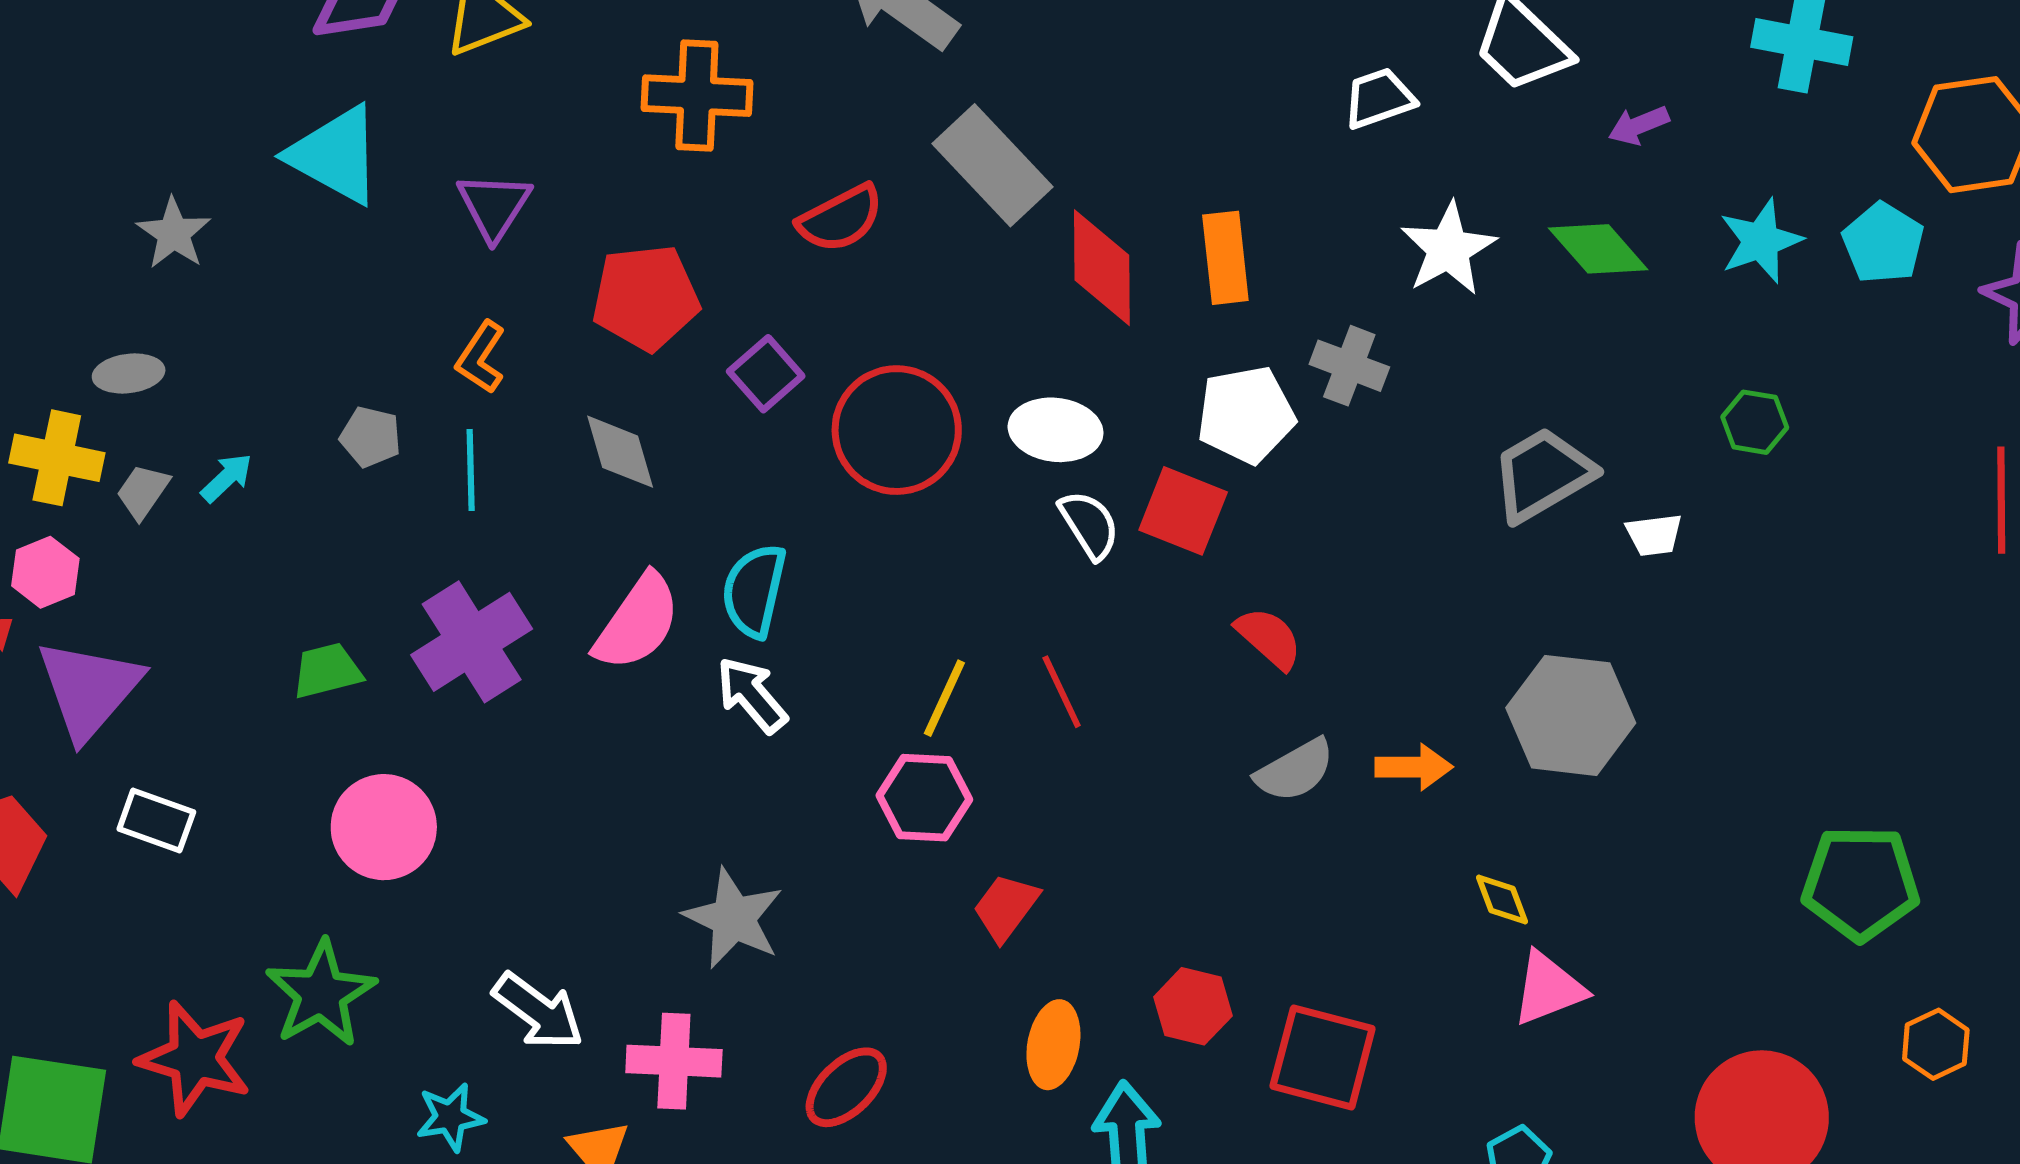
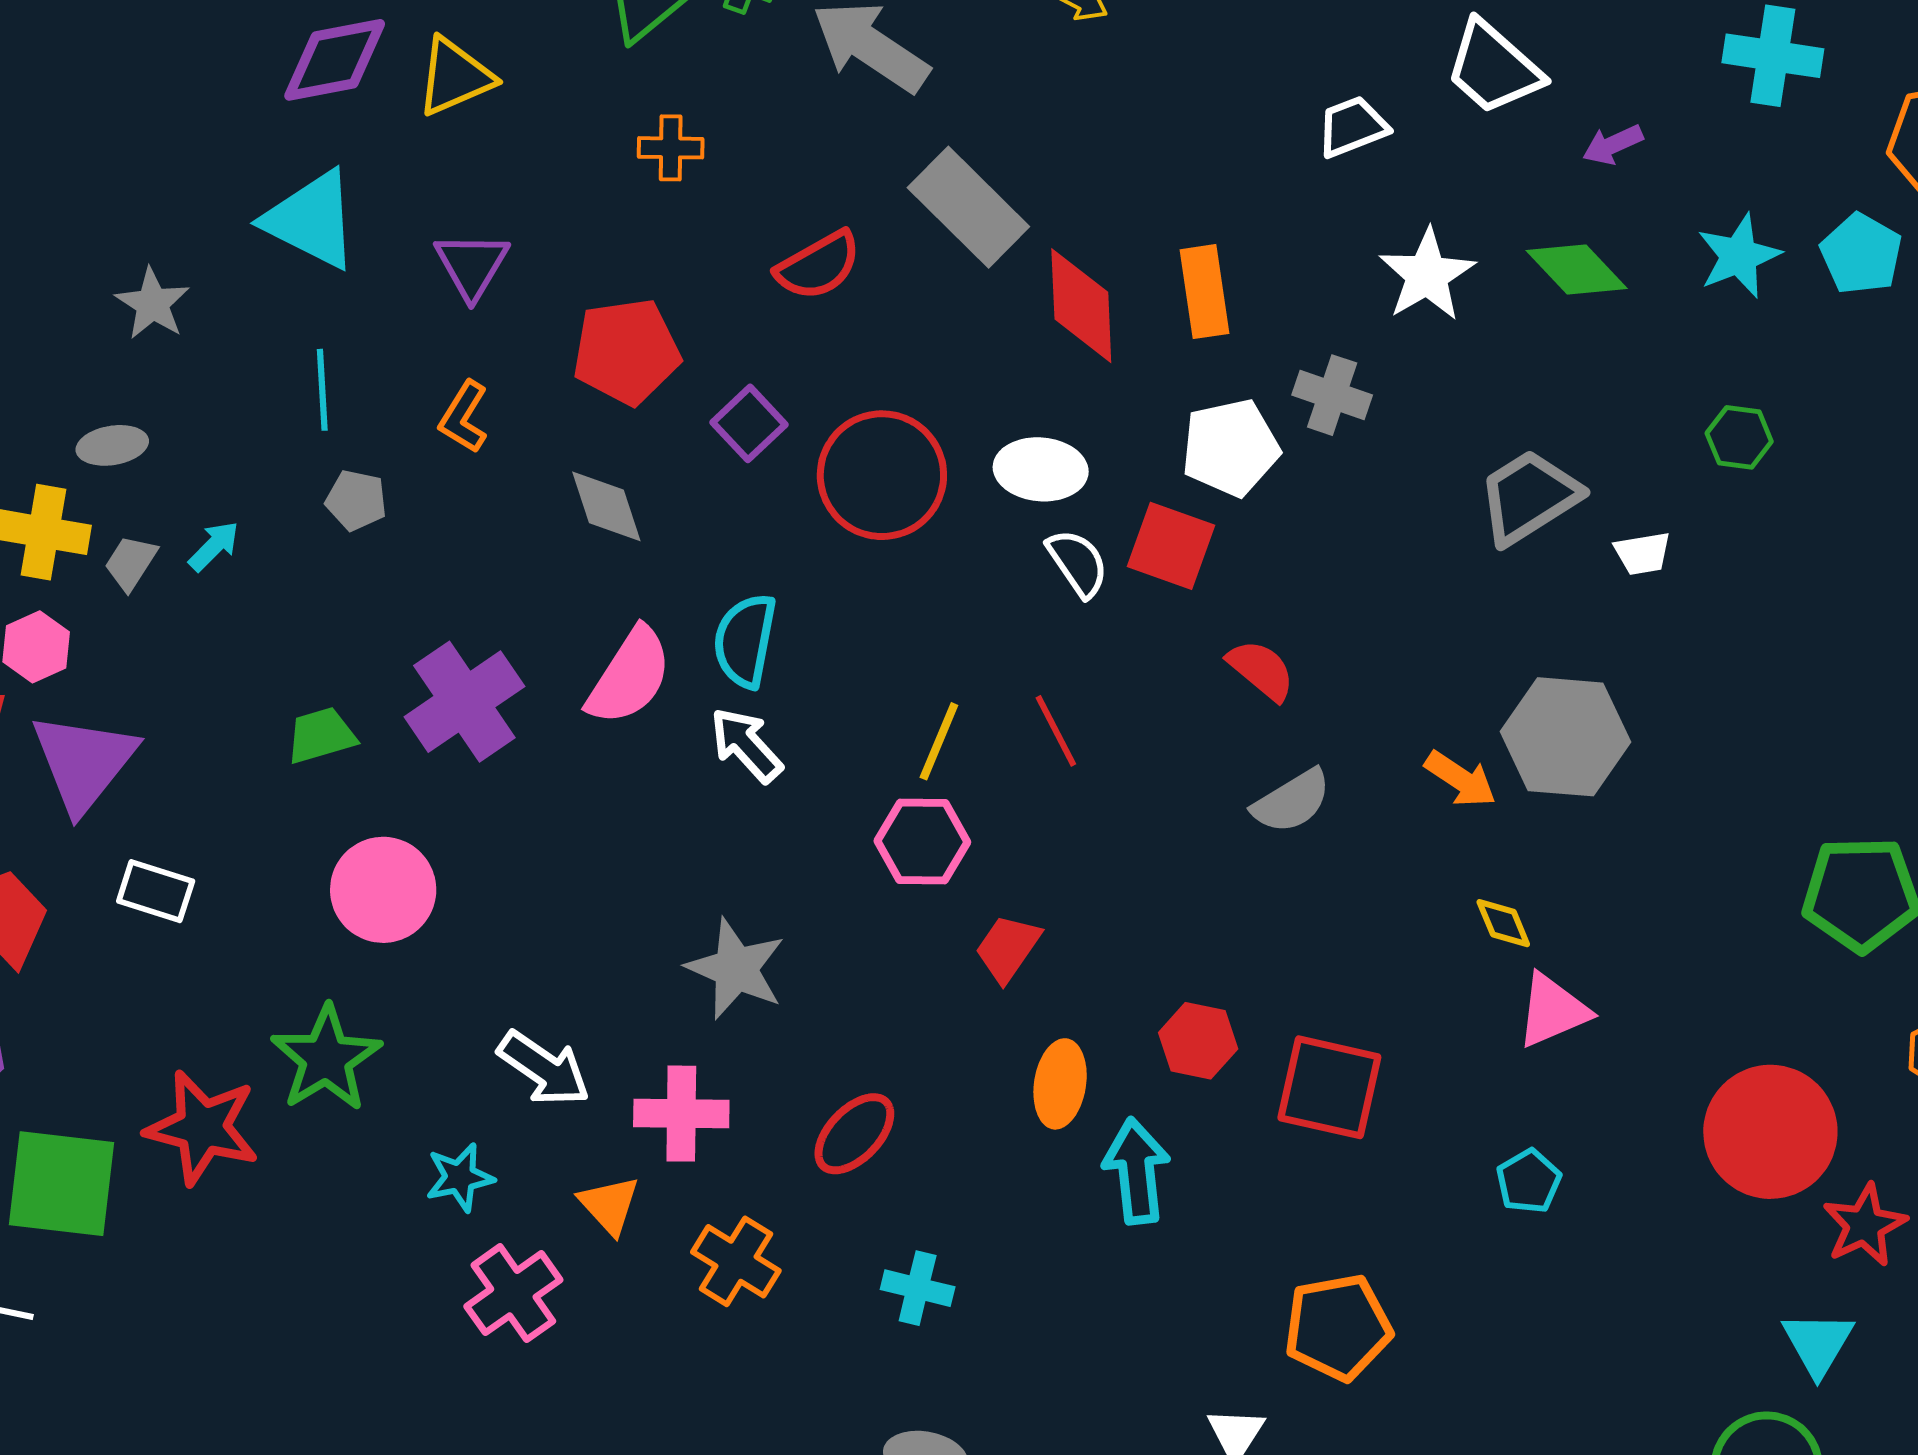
orange cross: (697, 96) -> (671, 148), size x0.6
cyan line: (471, 470) -> (322, 390), moved
orange arrow: (1414, 767) -> (1461, 779), moved, turned 36

